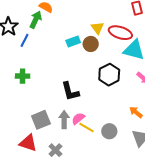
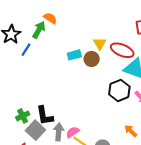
black hexagon: (109, 75) -> (119, 90), moved
green cross: (23, 76) -> (23, 116), moved, turned -32
black L-shape: (70, 91) -> (45, 116), moved
gray square: (41, 120) -> (35, 130), turned -30

